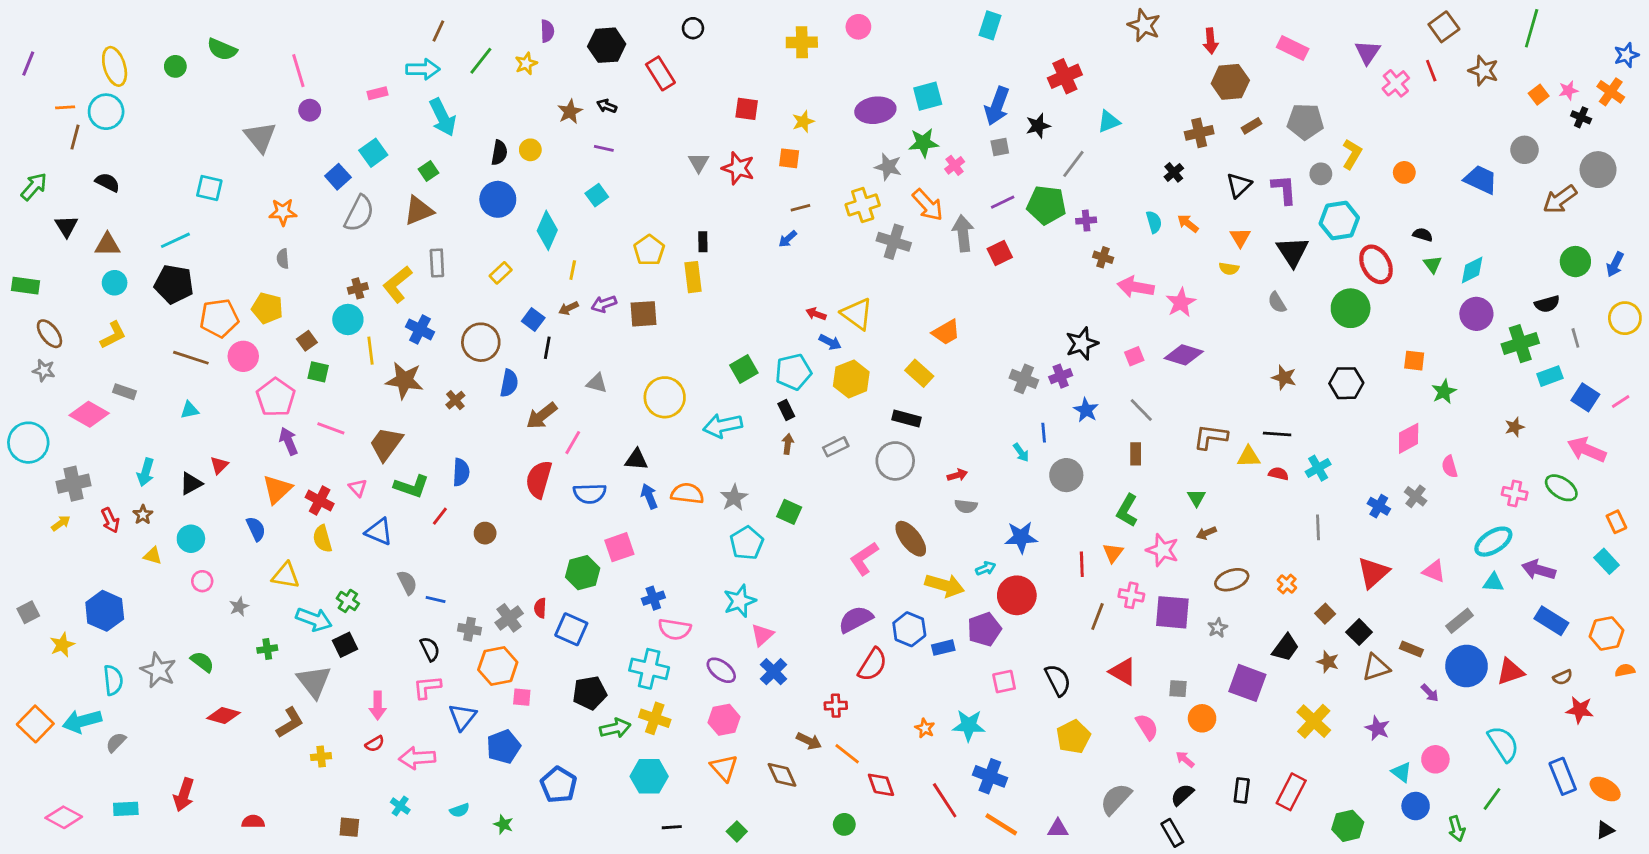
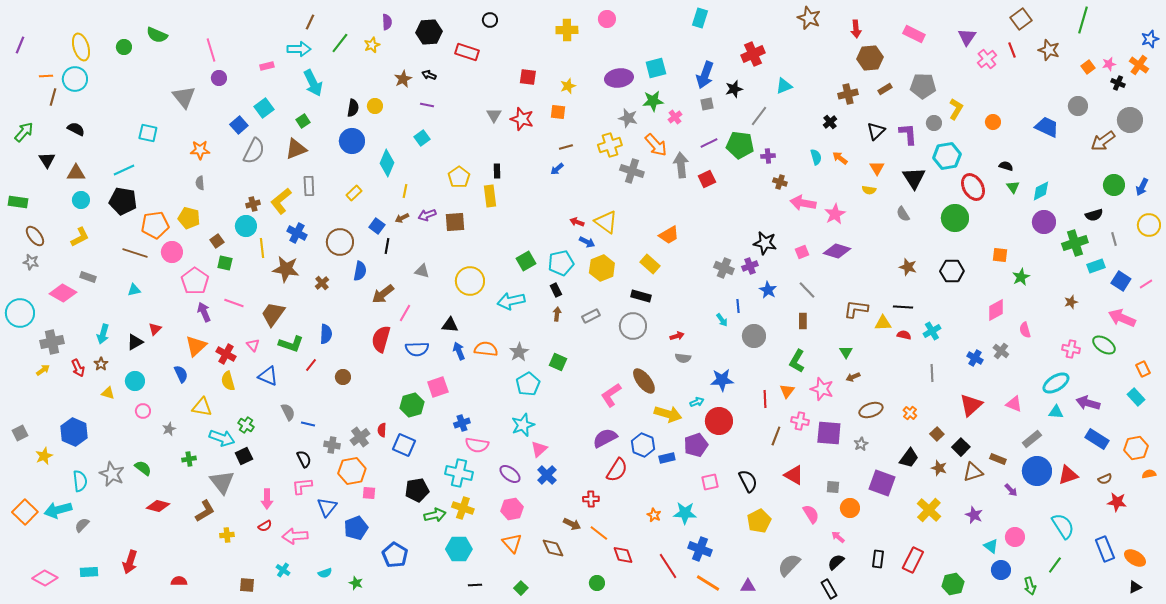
red rectangle: (660, 73) -> (467, 52), turned -40
black star: (1082, 344) -> (765, 243), turned 30

